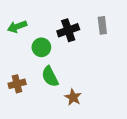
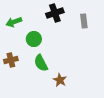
black cross: (68, 30) -> (55, 13), moved
brown cross: (17, 84) -> (11, 60), moved

